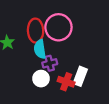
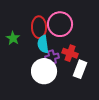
white circle: (41, 79) -> (44, 71), size x1.6
red cross: (66, 82) -> (70, 53), moved

